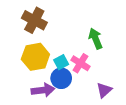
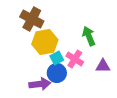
yellow hexagon: (35, 57) -> (45, 42), moved
purple triangle: (104, 90) -> (103, 66), moved, turned 42

